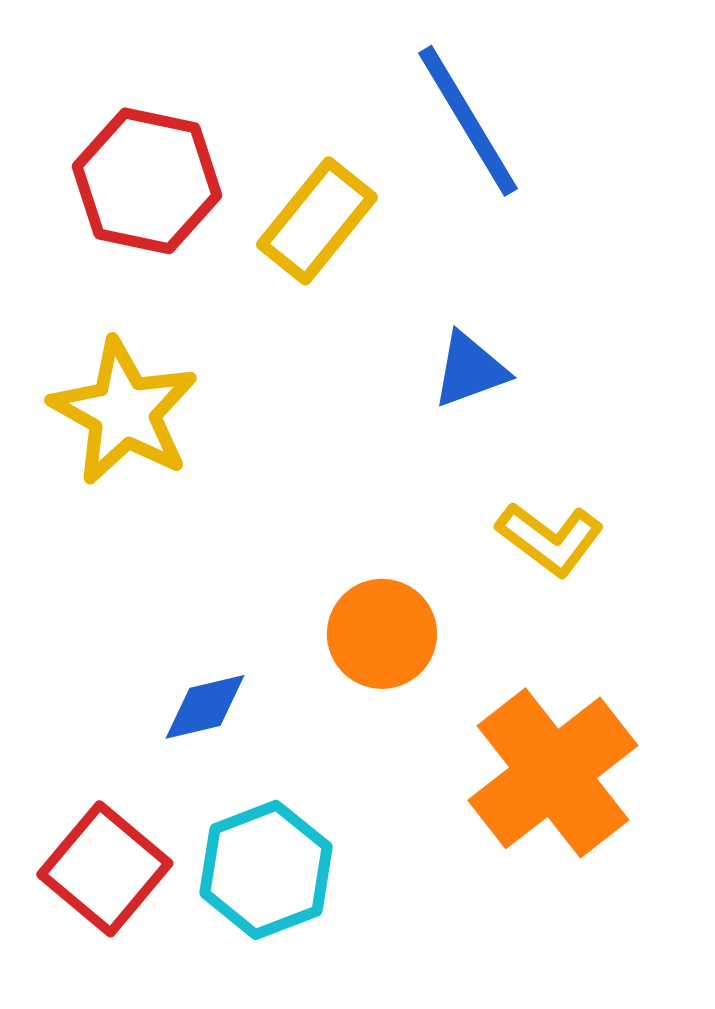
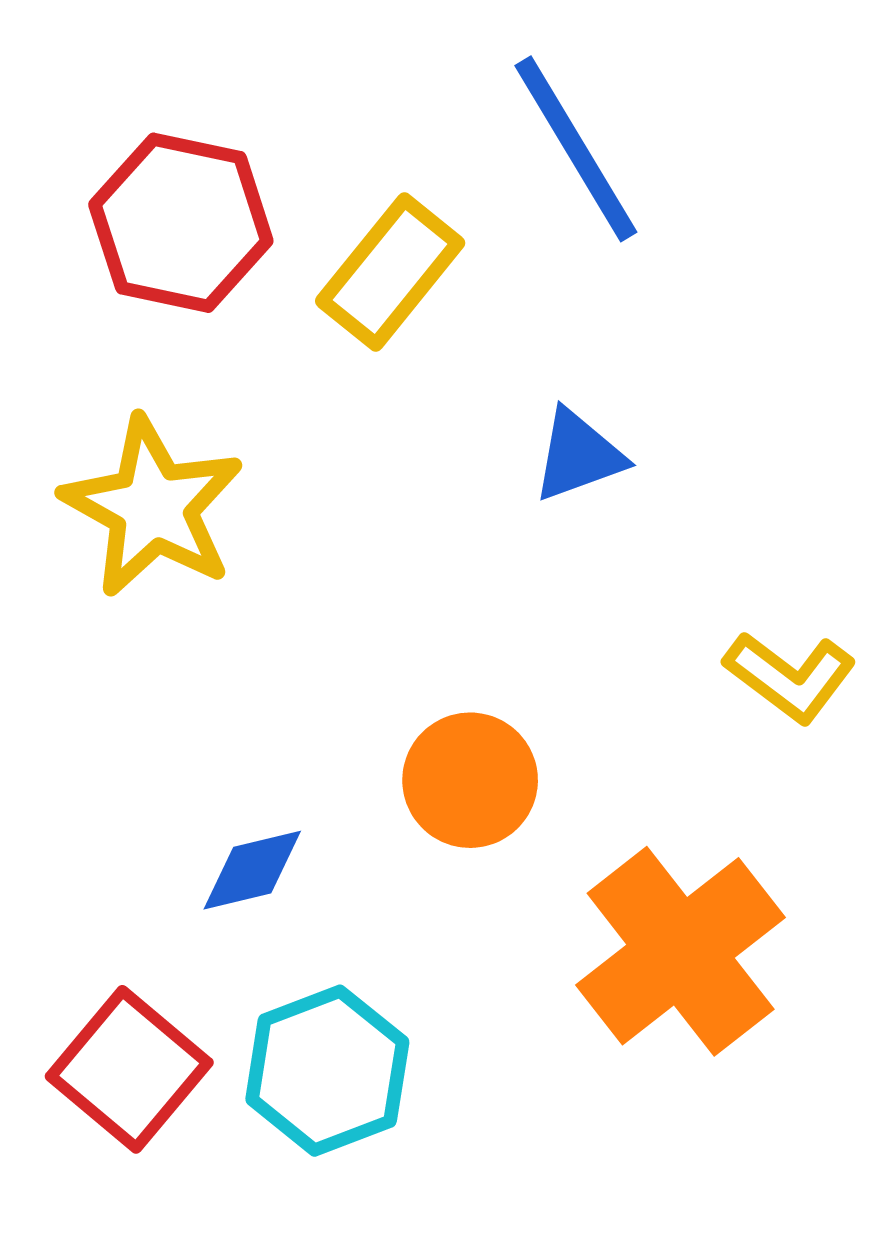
yellow L-shape: (550, 539) -> (790, 677), moved

